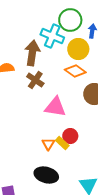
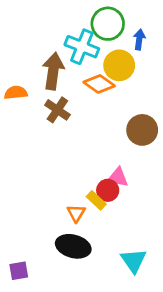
orange diamond: (75, 71) -> (99, 84), moved
pink triangle: (55, 107) -> (118, 177), moved, size x0.7
orange triangle: (48, 144) -> (76, 213), moved

